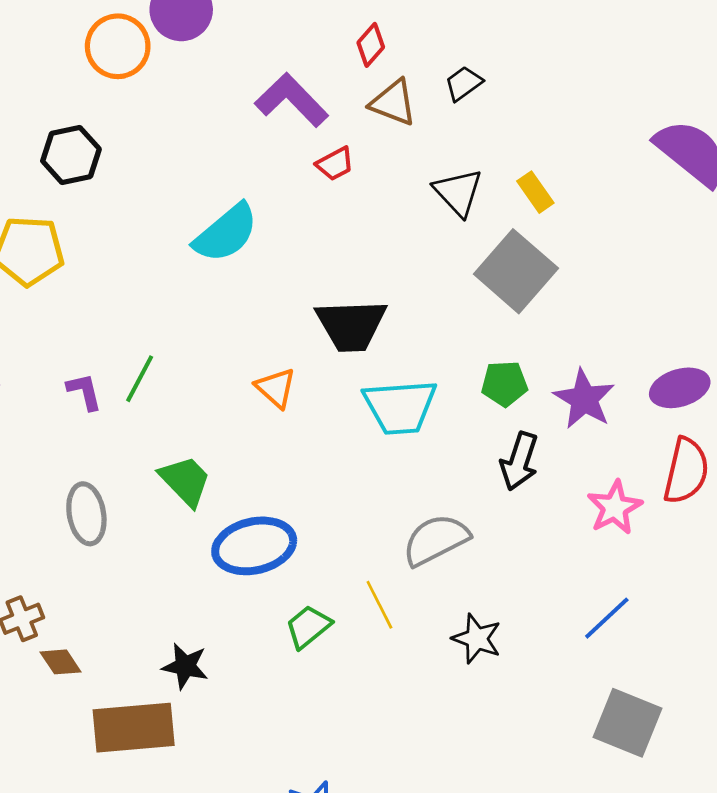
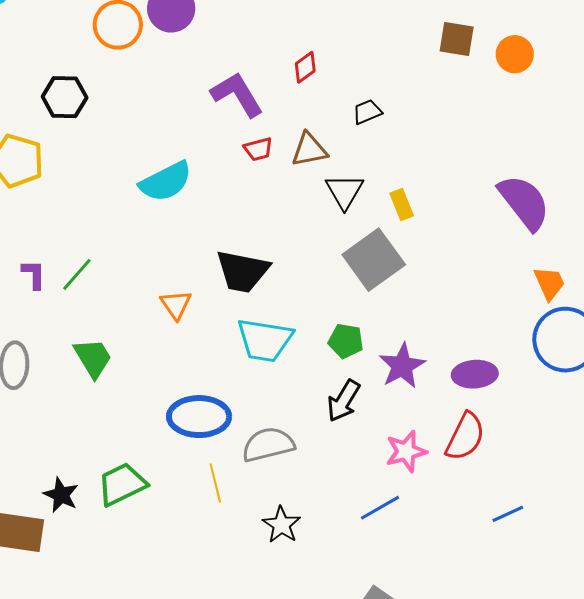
brown triangle: (393, 103) -> (309, 150), moved, turned -45
blue ellipse: (254, 546) -> (199, 417), moved
blue line: (607, 618) -> (380, 508), moved
green trapezoid: (308, 627) -> (122, 484), moved, size x1.4

